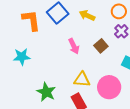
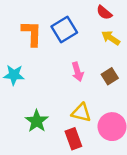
yellow arrow: (87, 15) -> (111, 38), moved

